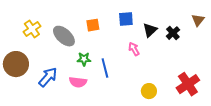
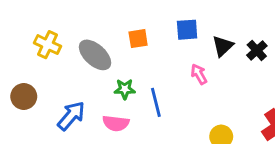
yellow cross: (32, 29) -> (48, 45), turned -30
brown circle: (16, 64) -> (24, 96), size x0.7

